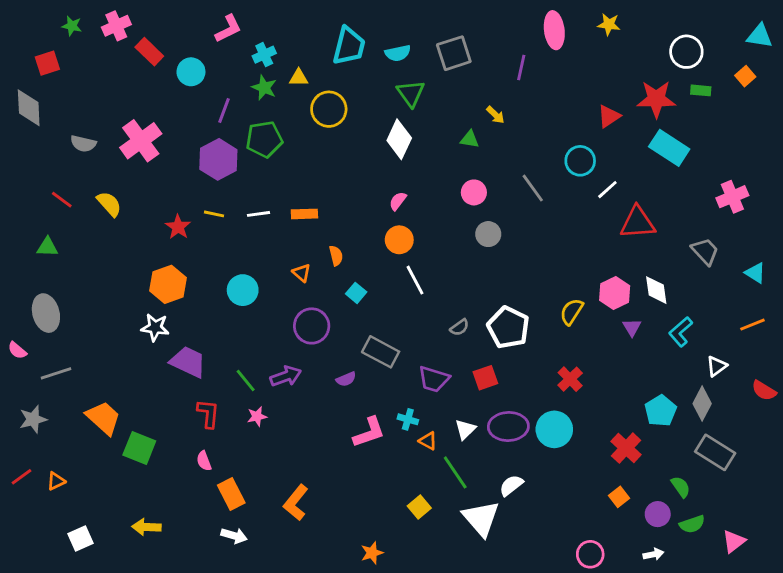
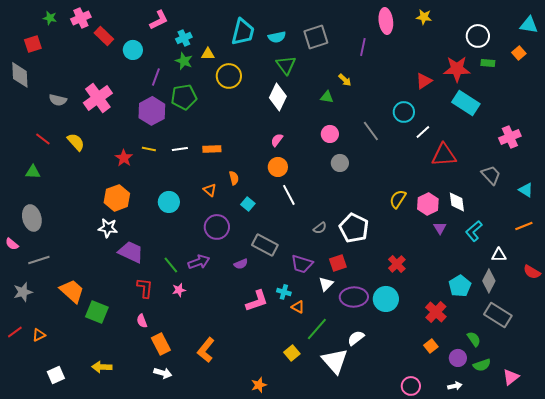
yellow semicircle: (572, 312) -> (398, 199), moved
white triangle: (717, 366) -> (499, 255), turned 35
white triangle: (465, 429) -> (326, 284), moved
green line: (455, 472) -> (317, 329), turned 75

